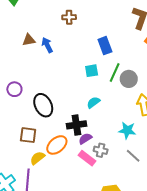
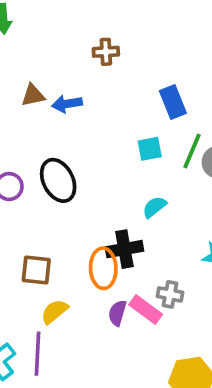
blue arrow: (47, 45) -> (67, 104), turned -70
black ellipse: (43, 105) -> (58, 180), moved
purple semicircle: (85, 139) -> (117, 313), moved, turned -40
orange ellipse: (57, 145) -> (103, 268), moved, turned -50

